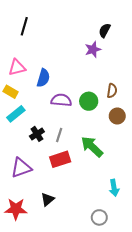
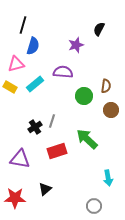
purple star: (93, 49) -> (76, 45), moved
blue semicircle: (43, 78) -> (33, 46), moved
purple semicircle: (61, 100) -> (63, 72), moved
cyan rectangle: (16, 114) -> (35, 84), moved
gray line: (59, 135) -> (52, 121), moved
purple triangle: (21, 168) -> (20, 159), turned 30

